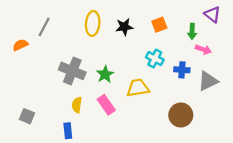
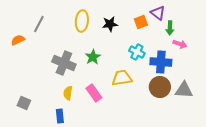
purple triangle: (212, 14) -> (158, 13), moved
blue cross: (182, 70) -> (161, 62), size x1.5
green star: (105, 74) -> (93, 57), moved
gray triangle: (208, 81) -> (184, 90), moved, turned 30
brown circle: (181, 115) -> (160, 87), moved

